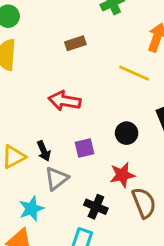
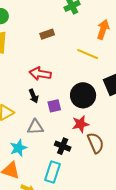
black circle: (127, 133) -> (83, 95), size x1.6
black arrow: (44, 151) -> (34, 96), moved
gray triangle: (57, 179) -> (35, 127), turned 36

